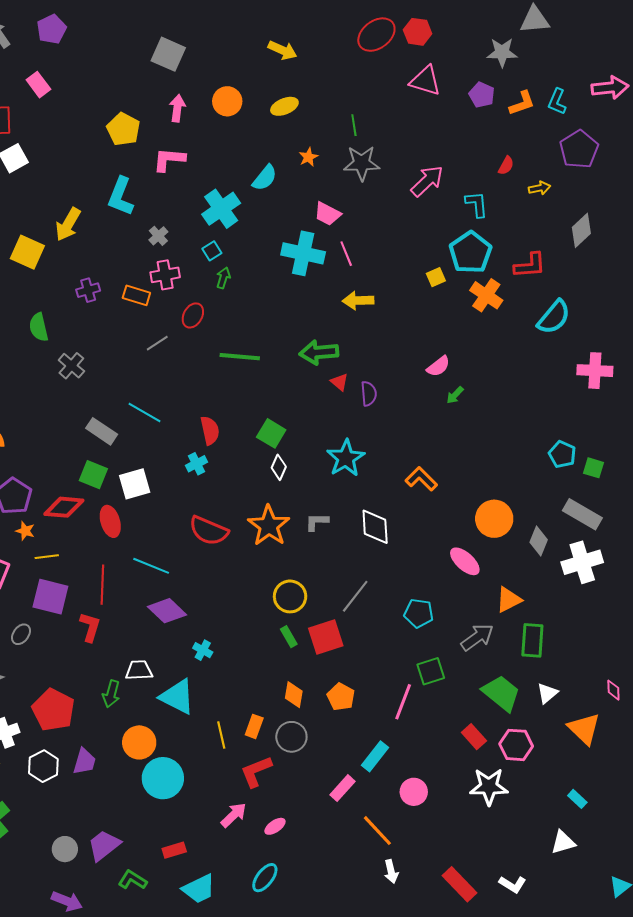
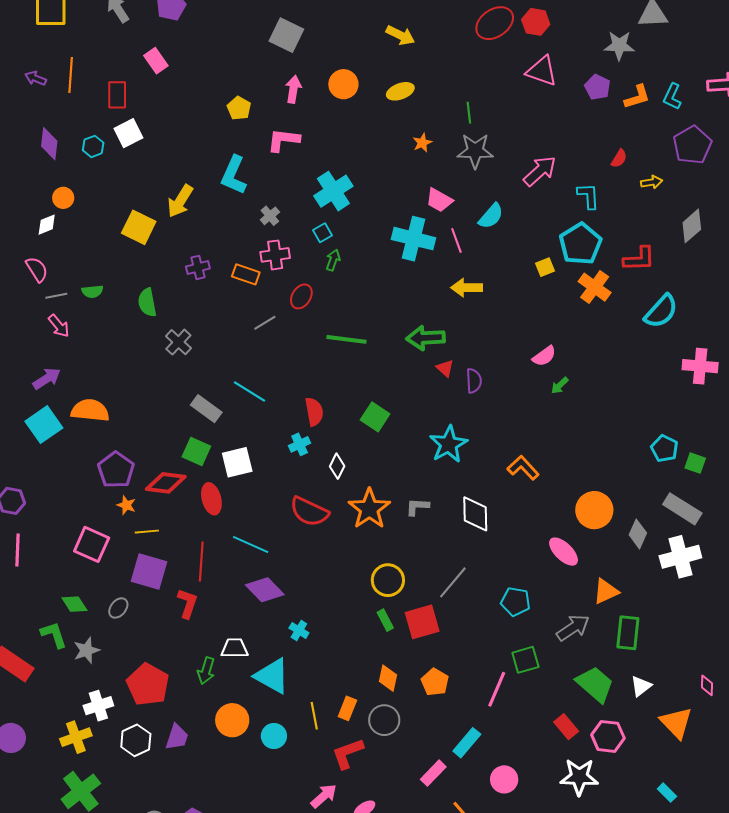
yellow pentagon: (123, 129) -> (239, 108), size x0.7
cyan semicircle: (265, 178) -> (491, 216), moved
white diamond: (279, 467) -> (337, 466), moved
cyan circle: (163, 778) -> (274, 736), moved, size x0.6

